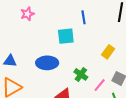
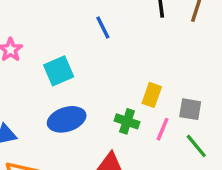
cyan square: (66, 36) -> (59, 71), moved
yellow rectangle: (108, 52) -> (152, 95), moved

